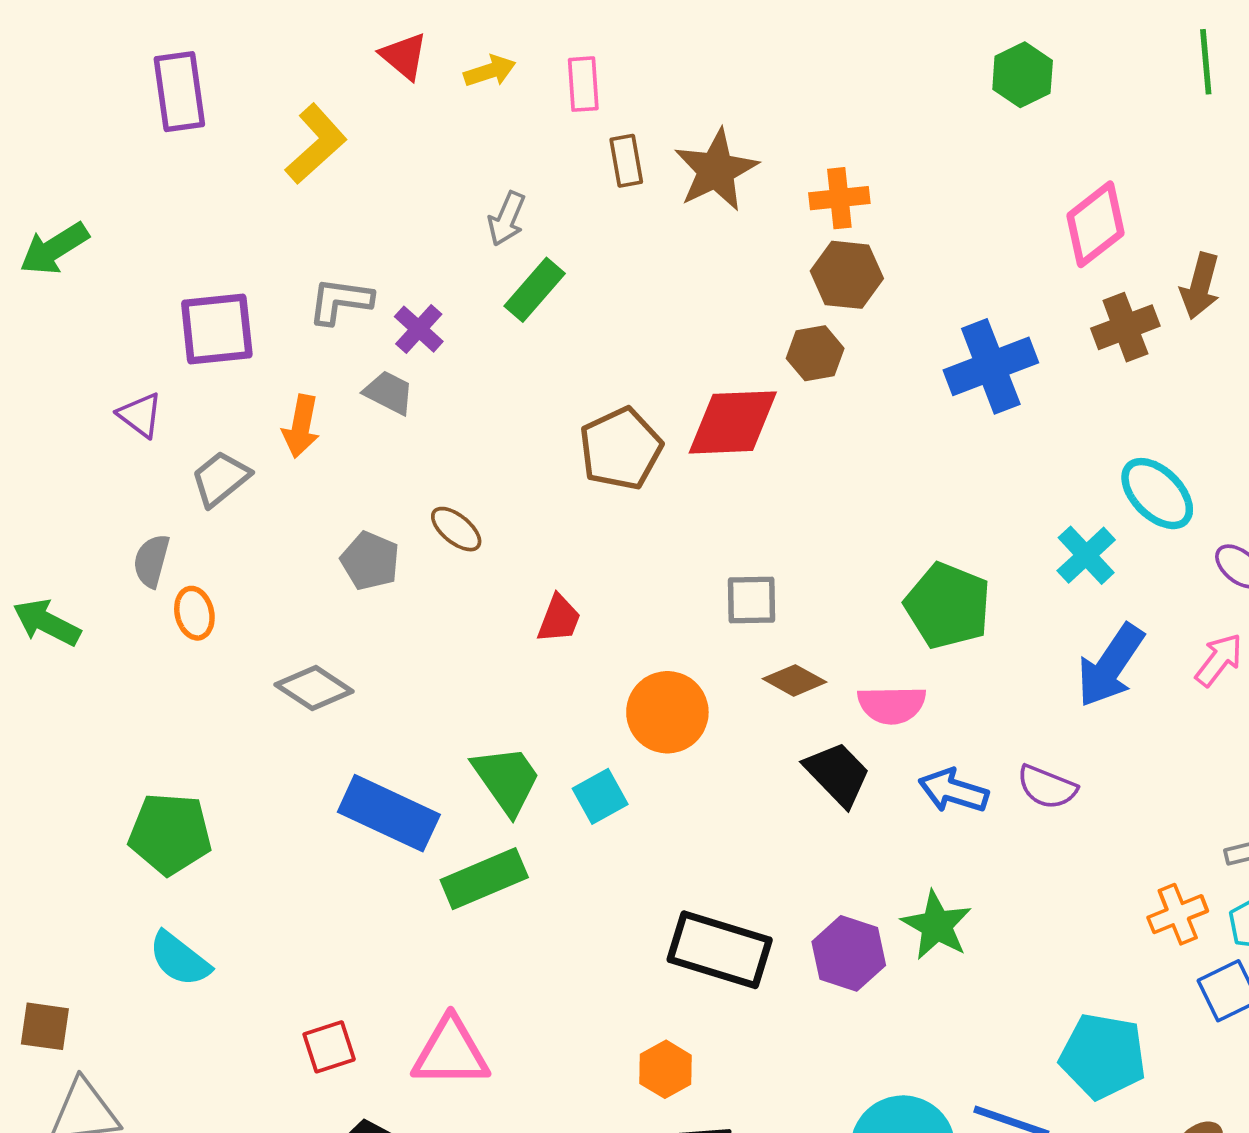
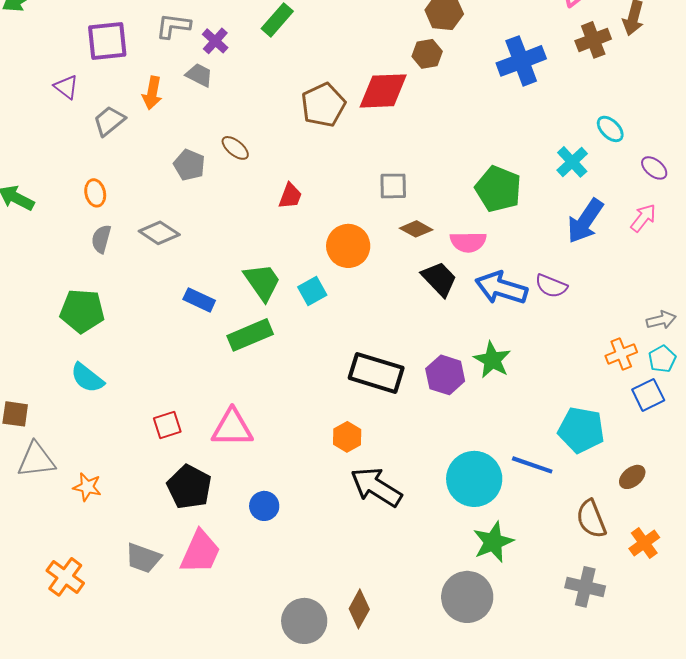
cyan ellipse: (1157, 494) -> (610, 129), size x0.7
gray semicircle: (151, 561) -> (101, 239), moved
blue arrow: (953, 791) -> (501, 288), size x1.4
blue rectangle: (389, 813) -> (199, 300), size x0.6

